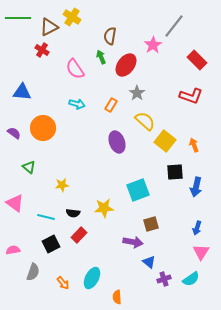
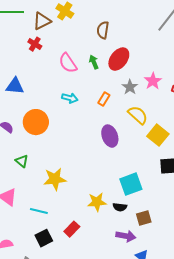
pink star: (153, 45) -> (153, 81), moved
green arrow: (101, 57) -> (94, 62), moved
yellow star: (62, 185) -> (55, 179), size x1.6
black semicircle: (73, 213) -> (120, 207), moved

